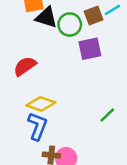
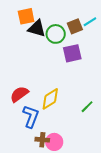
red semicircle: (25, 66) -> (19, 94), moved
yellow diamond: (41, 104) -> (50, 99), moved, turned -50

